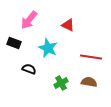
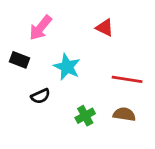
red triangle: (68, 25) -> (105, 28), moved
black semicircle: (29, 69) -> (40, 96), turned 136

